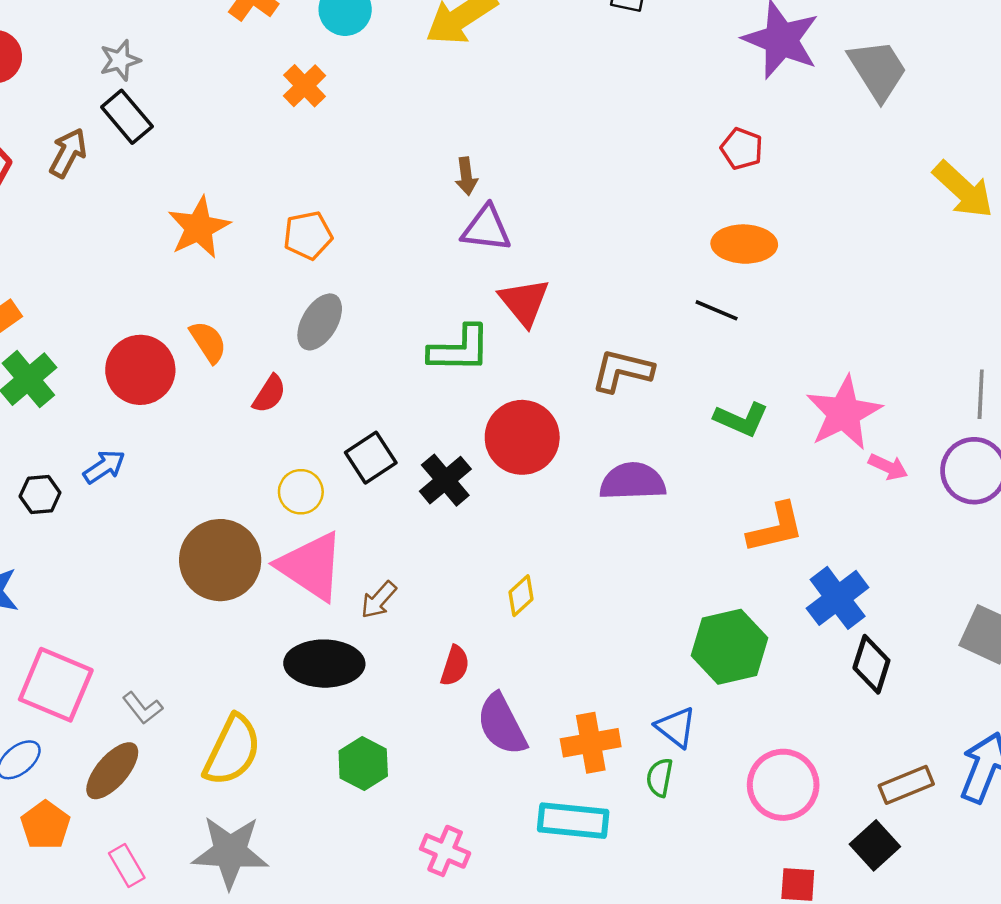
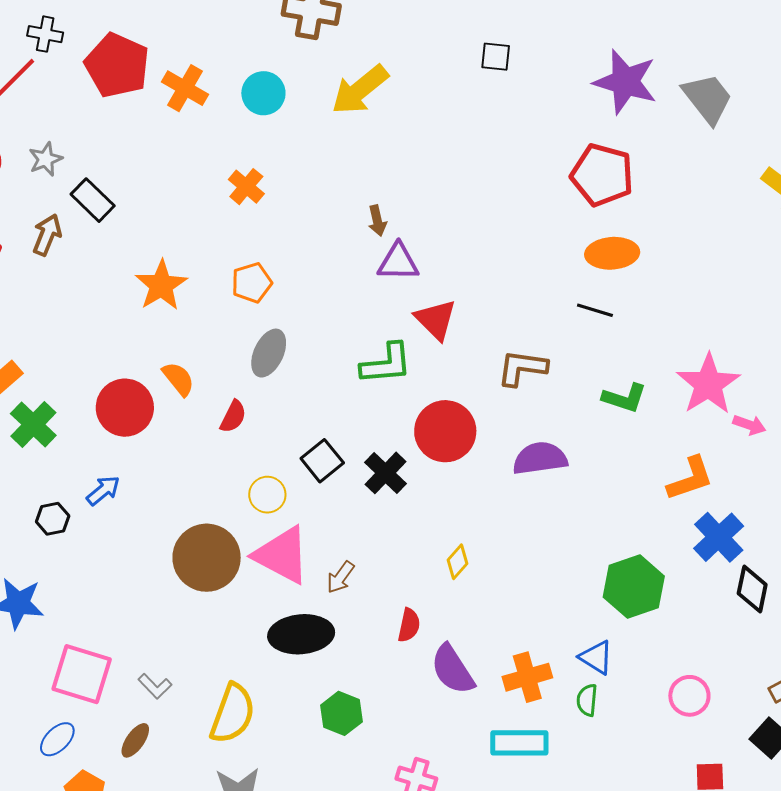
gray star: (120, 60) -> (46, 159), moved
orange cross: (305, 86) -> (246, 187), moved
red pentagon: (742, 149) -> (602, 175), size x1.8
orange L-shape: (776, 528) -> (690, 479), moved
brown ellipse: (112, 771) -> (135, 740), size x0.7
pink circle: (783, 785) -> (689, 696), size x0.7

